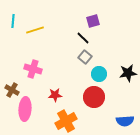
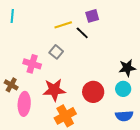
yellow line: (35, 30) -> (63, 25), moved
gray square: (85, 57) -> (56, 52), moved
cyan circle: (99, 74) -> (123, 89), moved
red star: (55, 95) -> (54, 90), size x1.6

